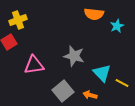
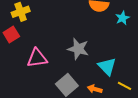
yellow line: (122, 83) -> (125, 86), moved

